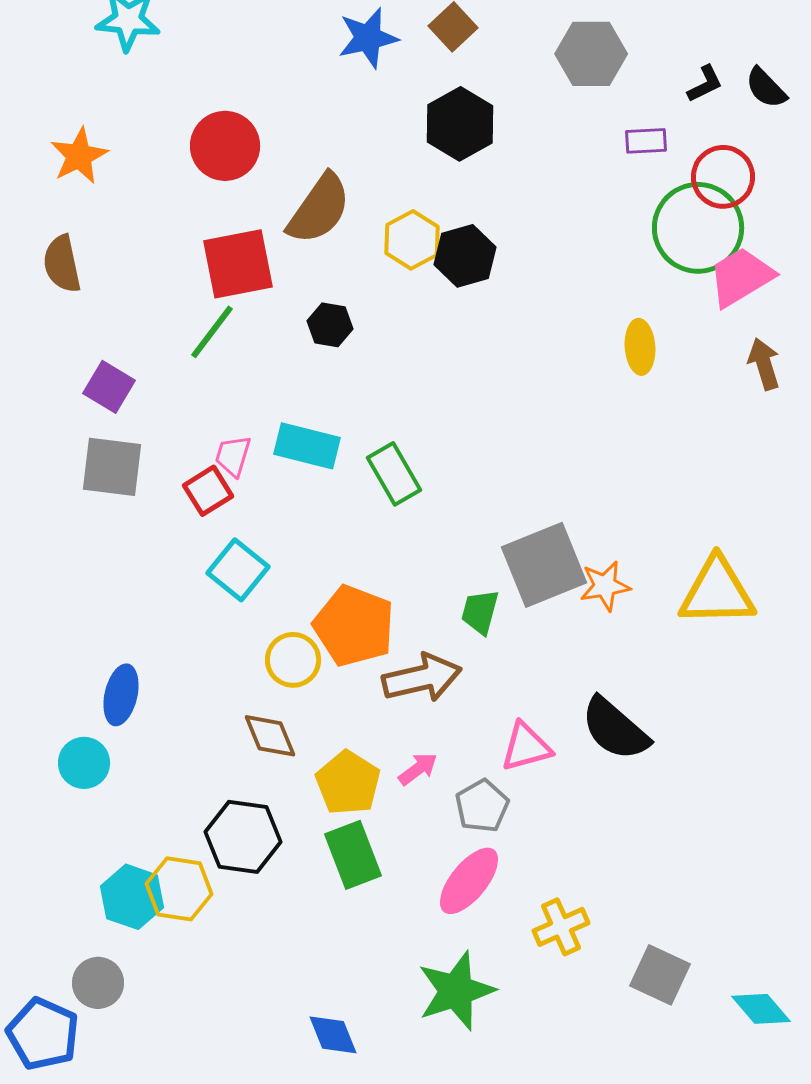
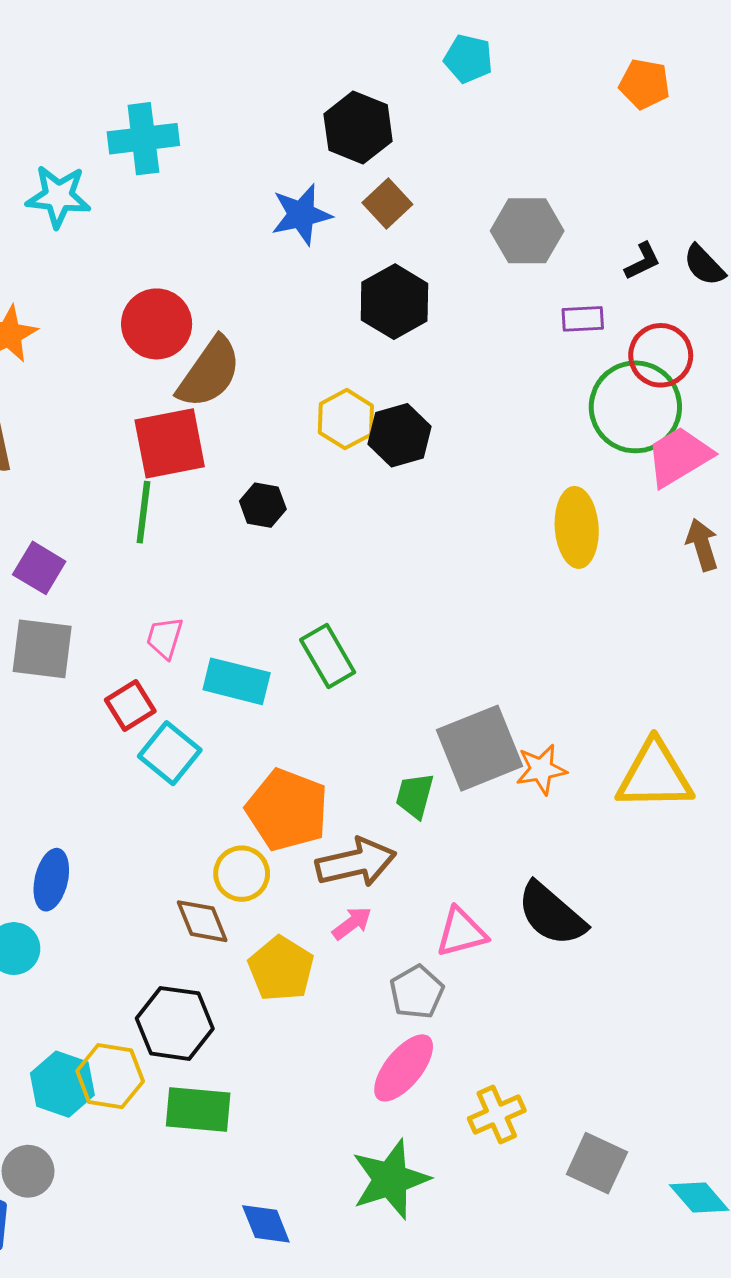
brown semicircle: (319, 209) -> (209, 373), moved
green line: (212, 332) -> (143, 512), turned -30
yellow ellipse: (640, 347) -> (577, 527), size x1.4
cyan rectangle: (307, 446) -> (237, 681), moved
red square: (208, 491) -> (130, 706), moved
yellow circle: (293, 660) -> (242, 874), moved
pink arrow: (418, 769) -> (352, 923), moved
green rectangle: (353, 855) -> (198, 1109), moved, turned -64

